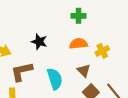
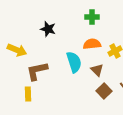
black star: (39, 42) -> (48, 29), moved
cyan semicircle: (55, 79) -> (74, 62), moved

